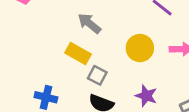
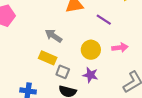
purple star: (146, 96) -> (90, 75), moved

